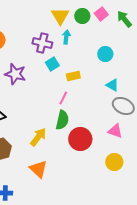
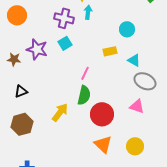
cyan square: (52, 64) -> (65, 43), moved
yellow rectangle: (73, 76) -> (110, 51), moved
yellow circle: (114, 162) -> (135, 146), moved
orange triangle: (38, 169) -> (103, 144), moved

